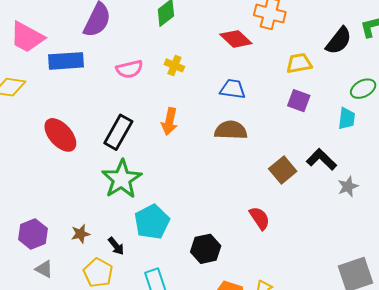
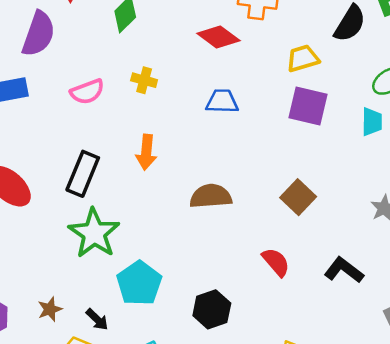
purple square: (299, 101) -> (308, 106), size x1.4
brown semicircle: (231, 130) -> (211, 196), moved
black L-shape: (322, 159) -> (344, 270), moved

